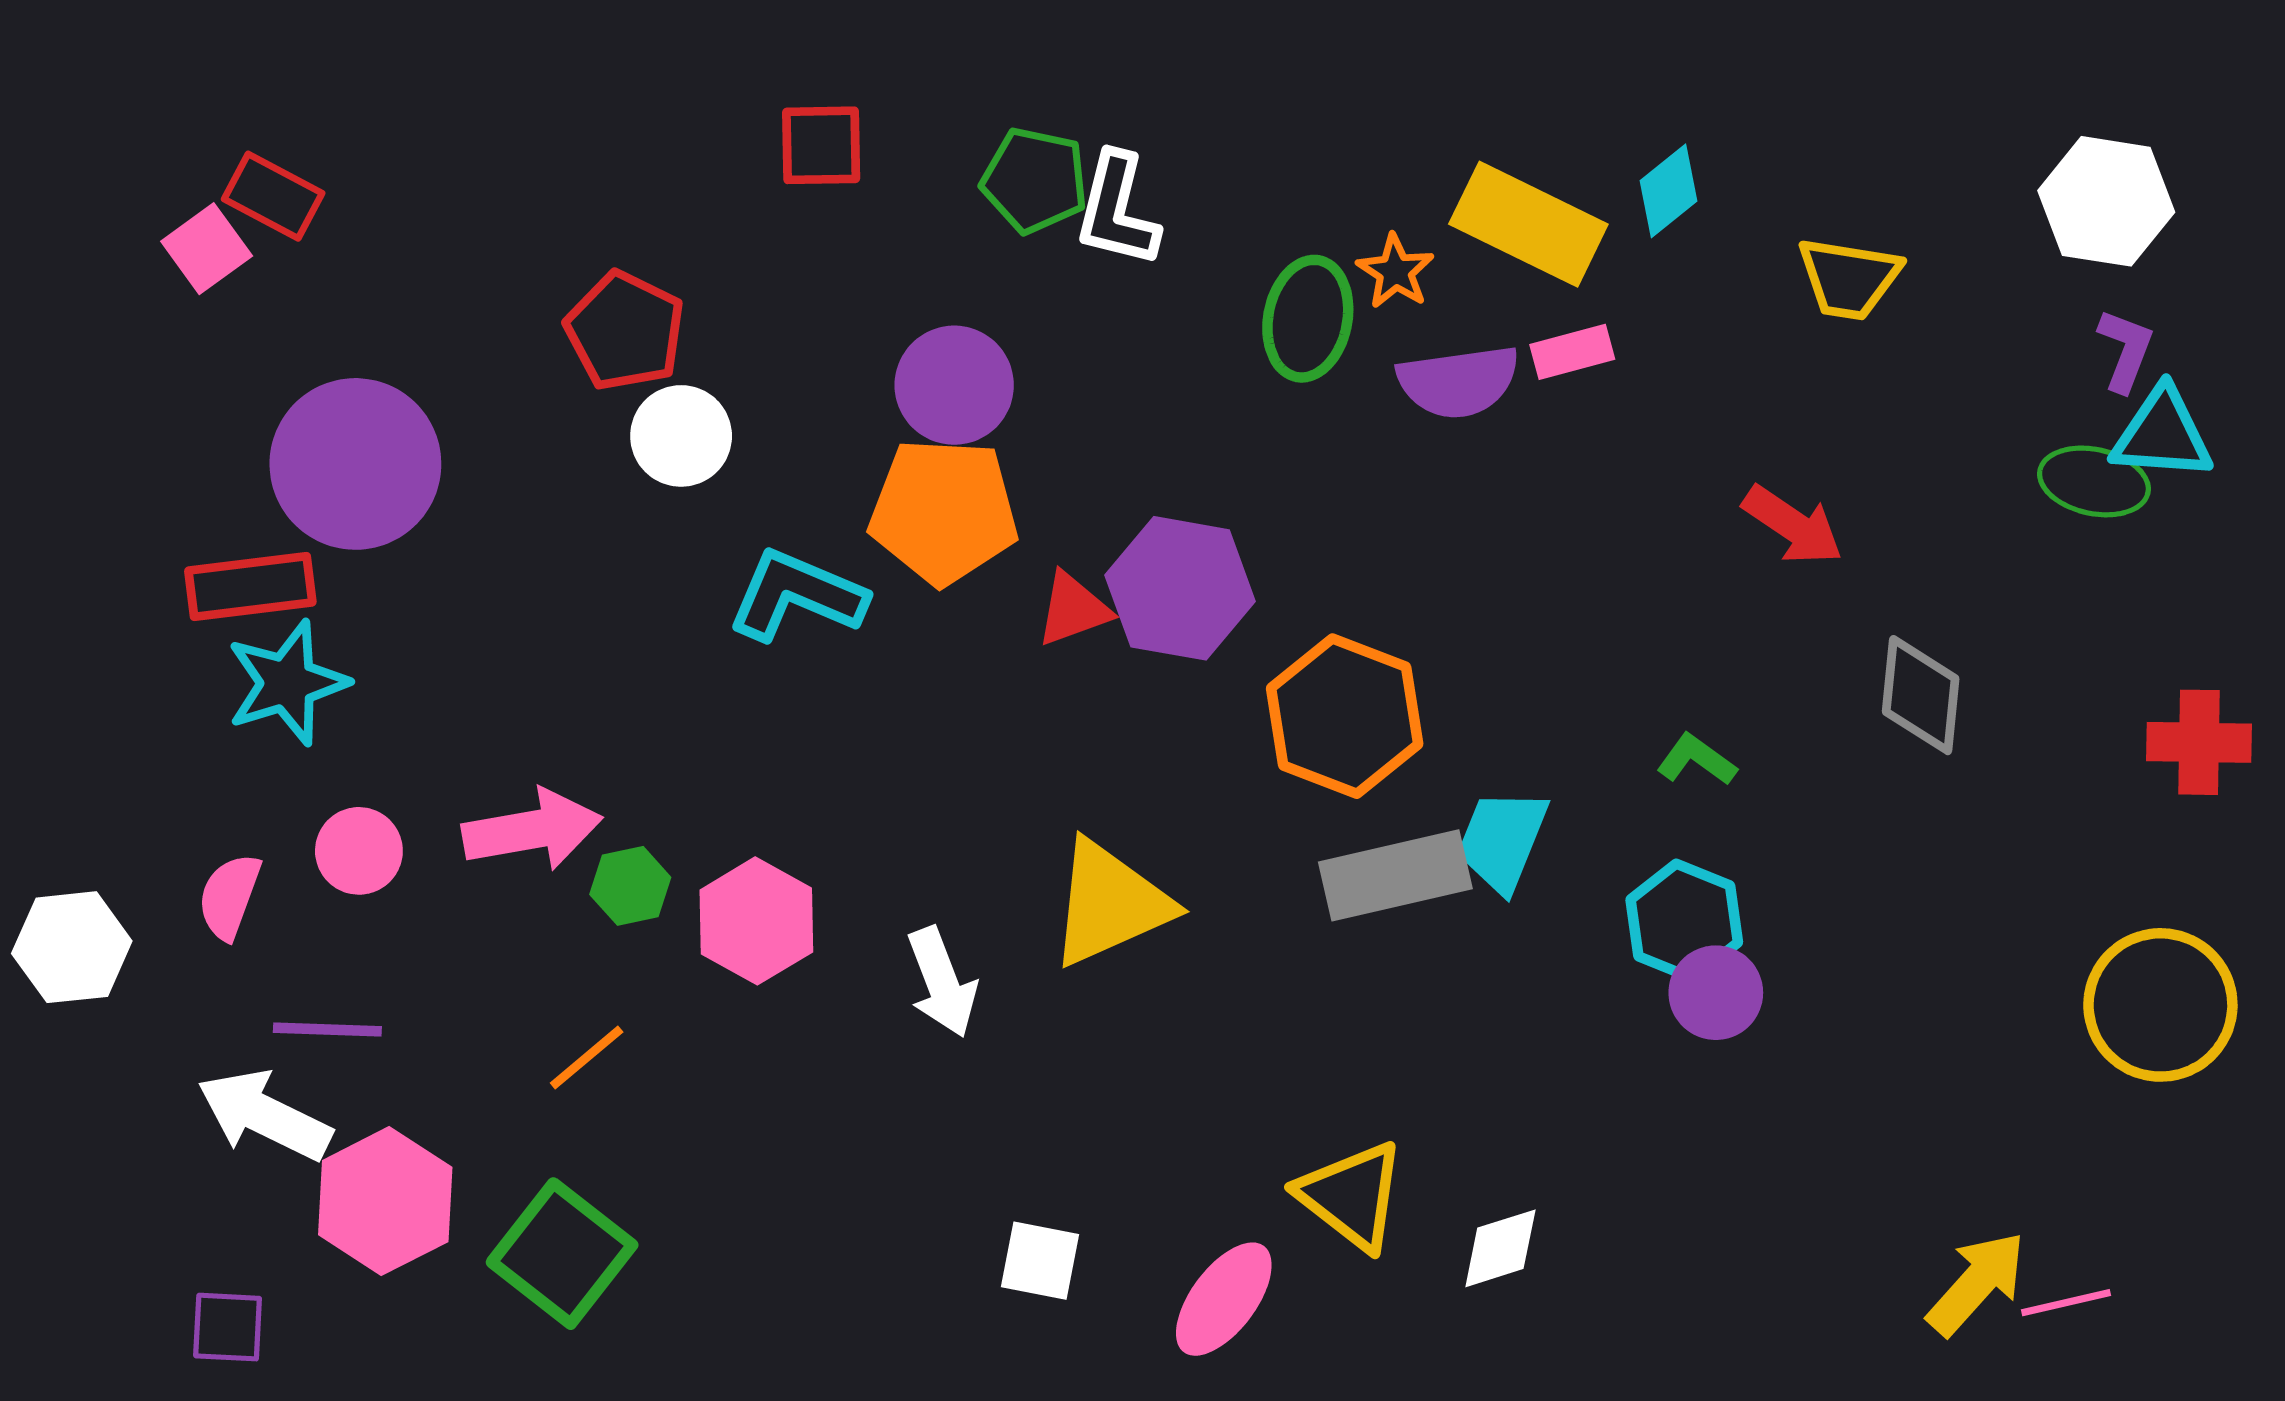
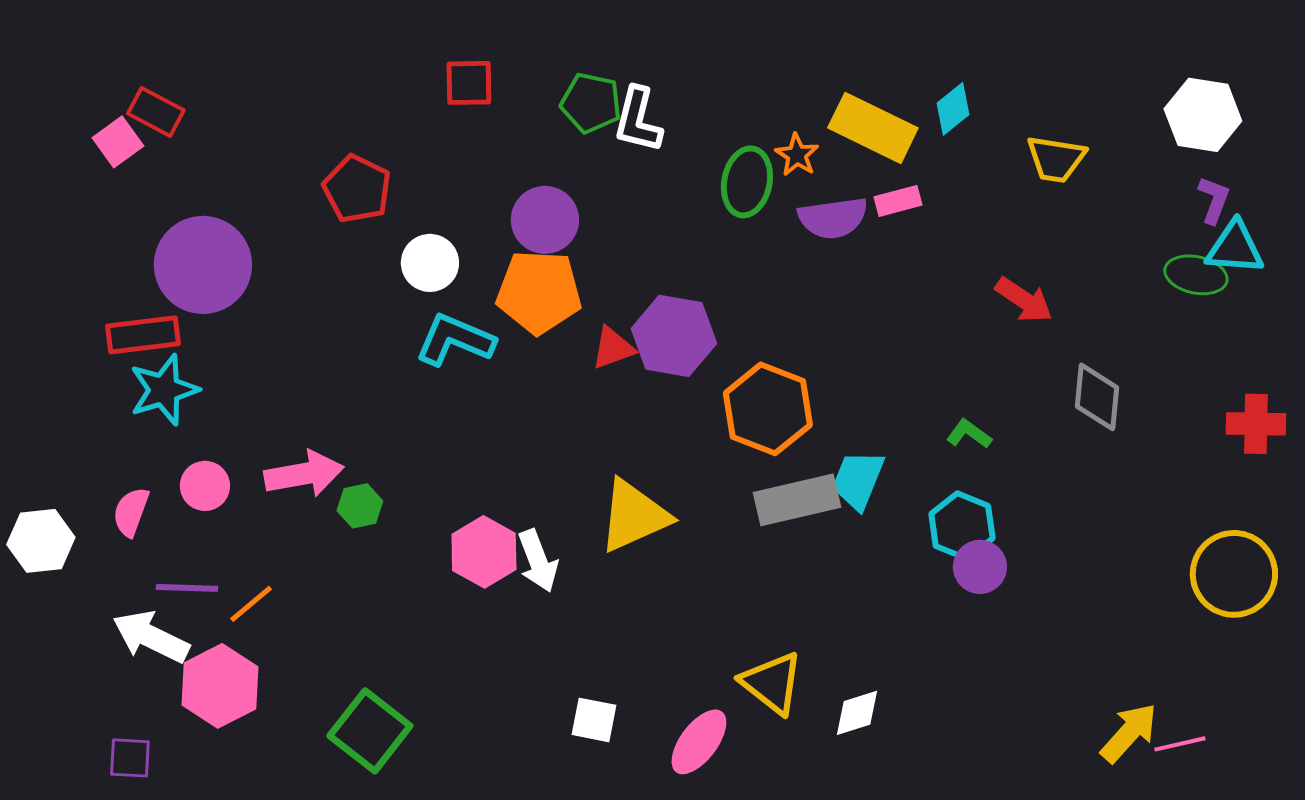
white circle: (681, 436) -> (430, 263), moved
pink hexagon: (756, 921) -> (484, 552), moved
orange line: (587, 1057) -> (251, 604), moved
green square: (562, 1254) -> (370, 731), moved

